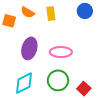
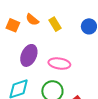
yellow rectangle: (51, 14) -> (55, 24), turned -32

